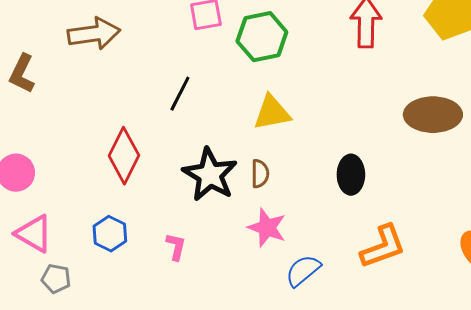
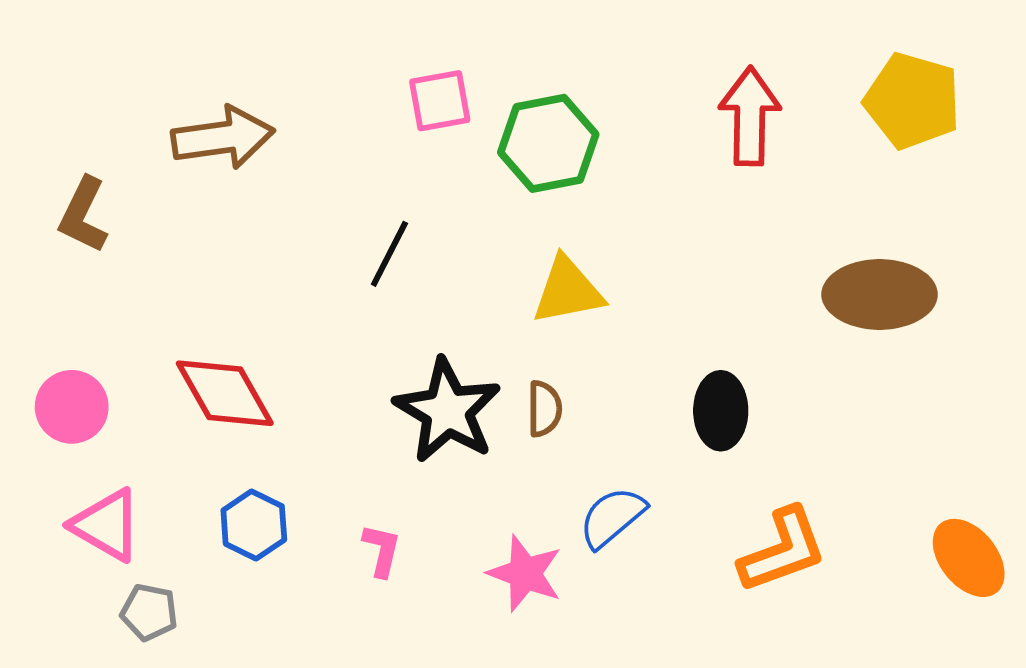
red diamond: (124, 156) -> (225, 393), moved, turned -56
pink star: (267, 228) -> (525, 573), moved
blue semicircle: (303, 271) -> (612, 517), moved

